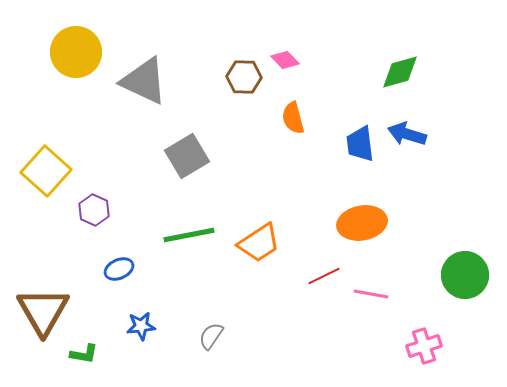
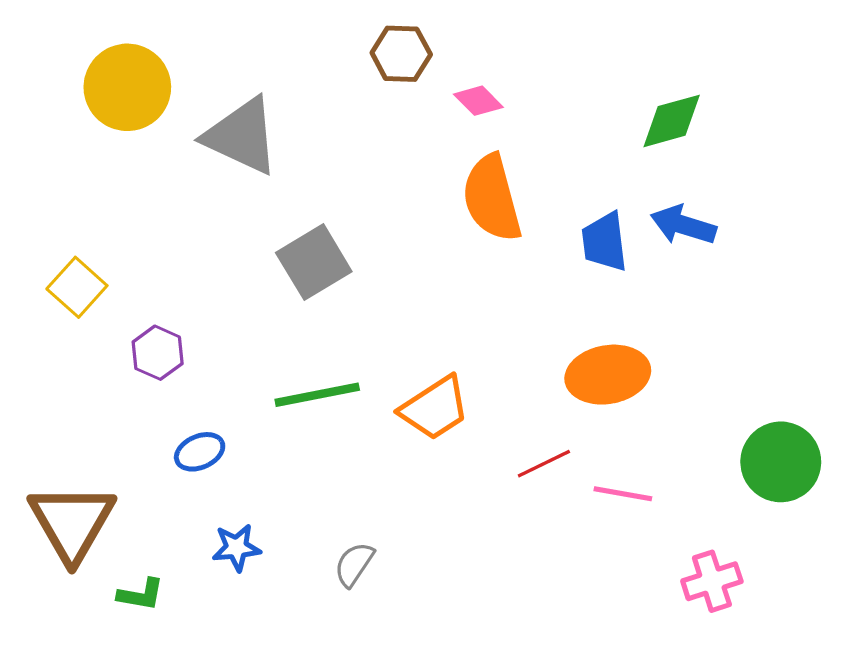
brown hexagon: (244, 77) -> (401, 54), moved
orange semicircle: (293, 118) -> (492, 198), size x1.6
yellow square: (46, 171) -> (77, 287), size x0.7

